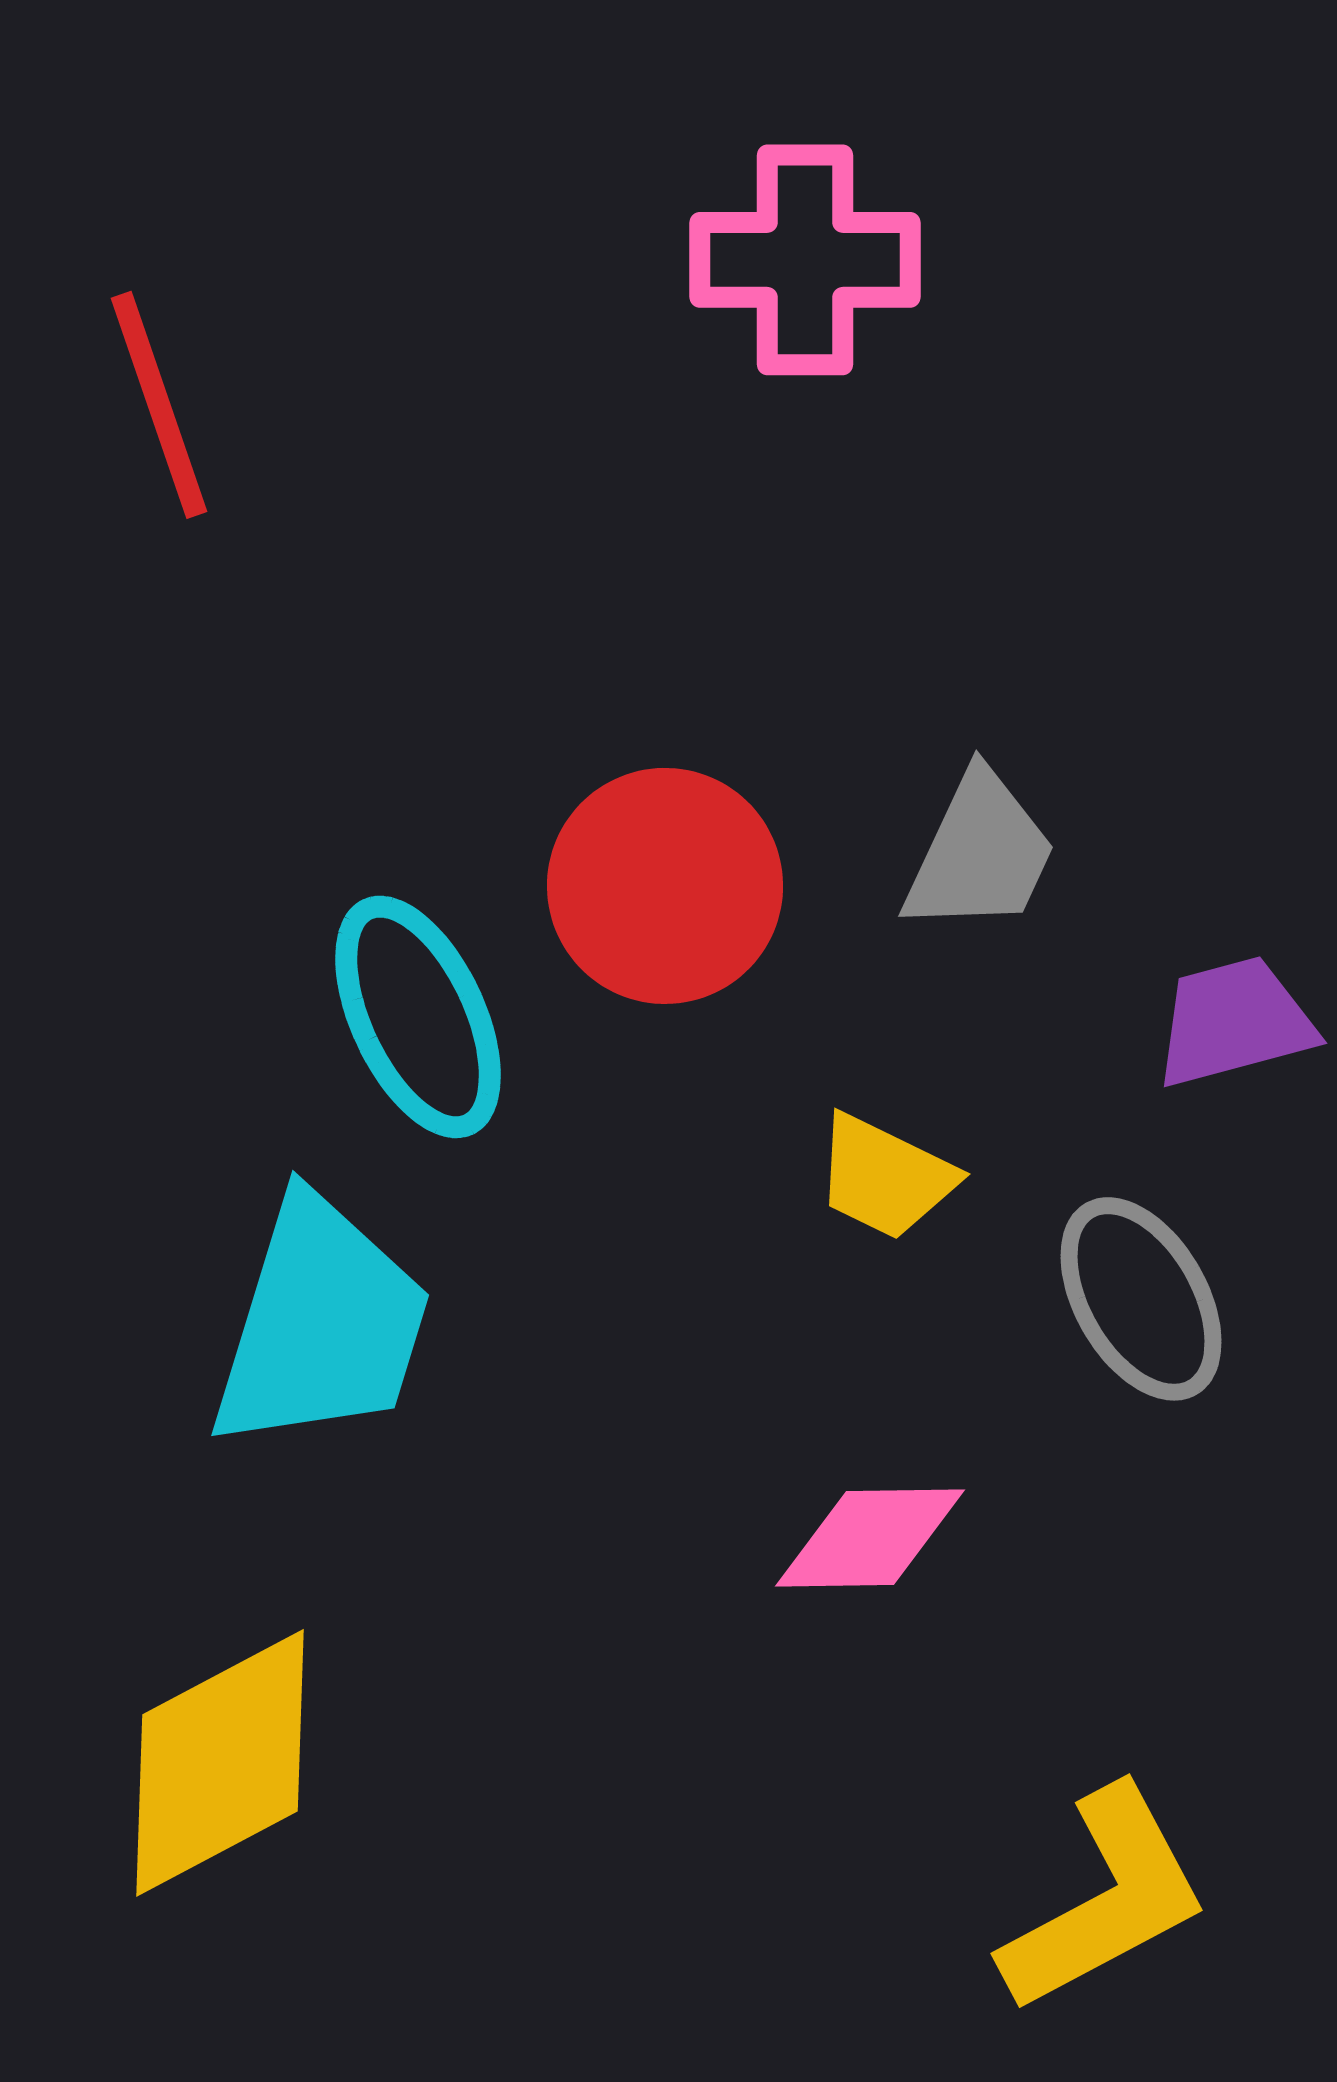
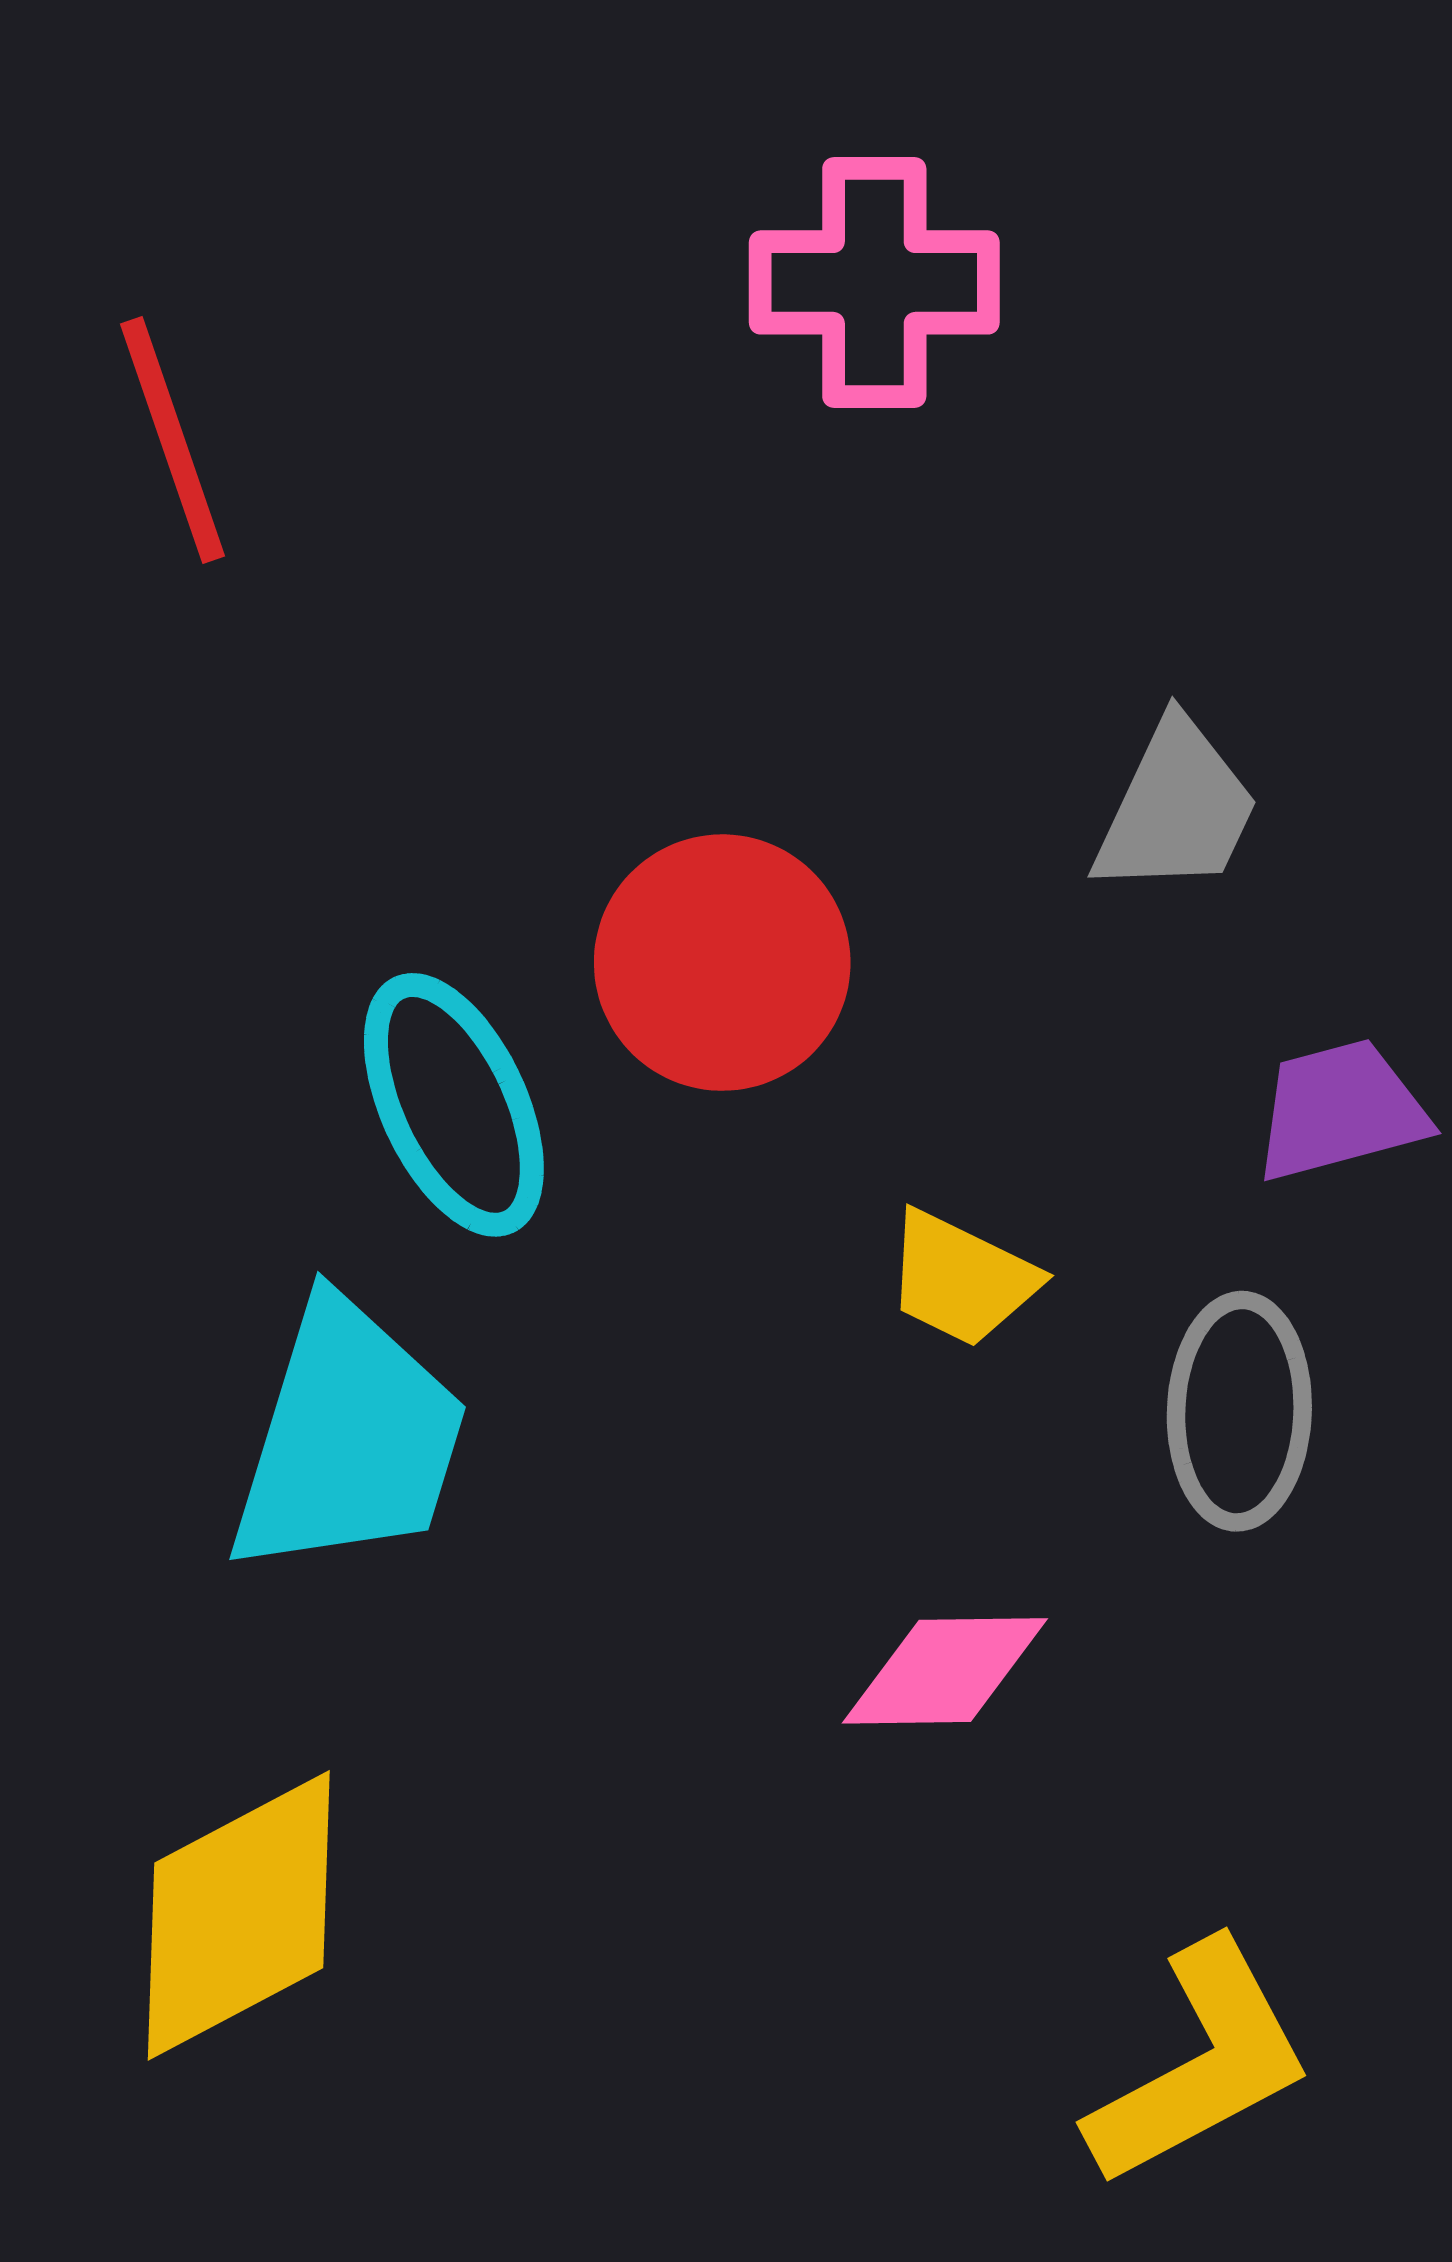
gray trapezoid: (980, 853) -> (1176, 808), moved
gray ellipse: (1141, 1299) -> (1239, 1411), turned 32

